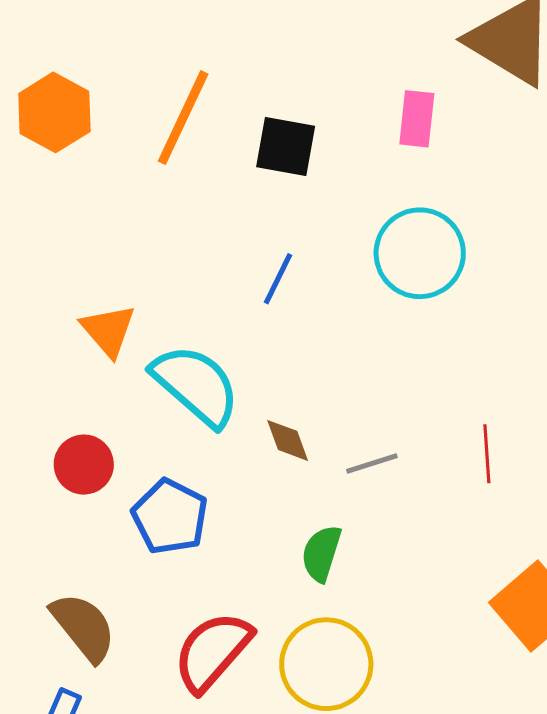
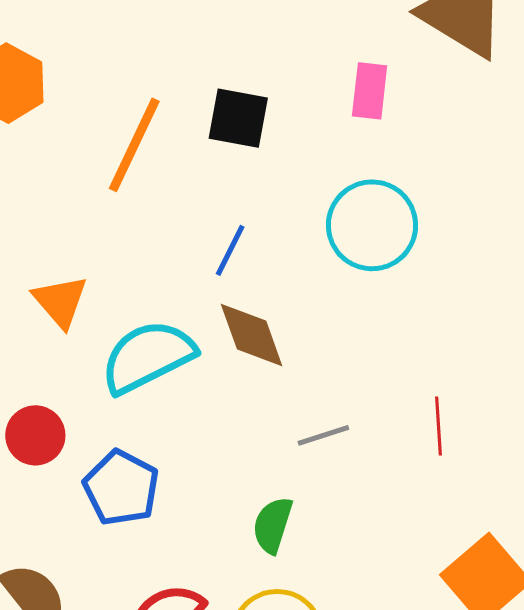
orange line: (183, 118) -> (134, 145), moved
cyan semicircle: (196, 385) -> (148, 357), turned -68
brown diamond: (288, 440) -> (252, 335), moved, size x1.5

